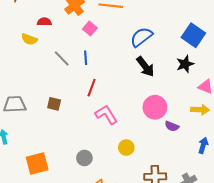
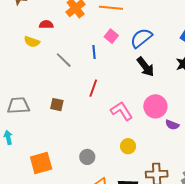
pink square: (90, 28) -> (111, 36), moved
blue line: (86, 58) -> (94, 52), moved
pink L-shape: (106, 115) -> (122, 111), moved

